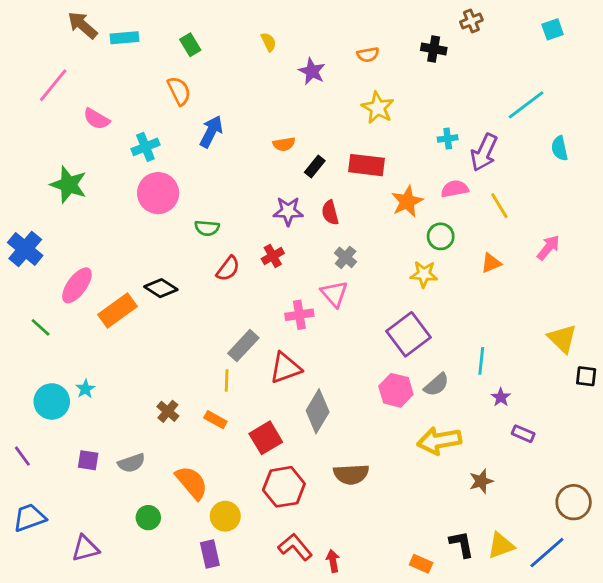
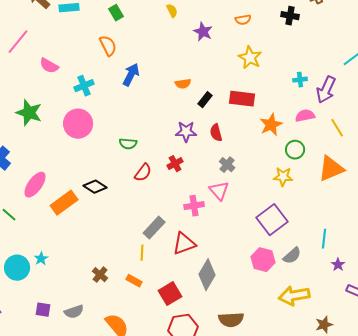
pink circle: (158, 193) -> (78, 124), moved
orange triangle: (491, 263) -> (331, 169), size x1.8

